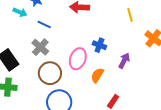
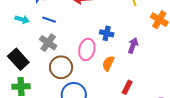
cyan arrow: (20, 12) -> (22, 19), moved

